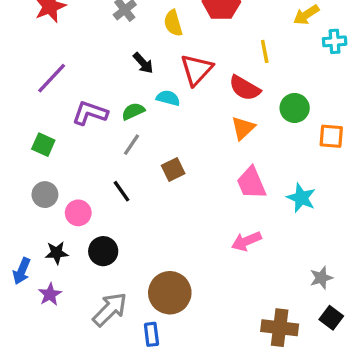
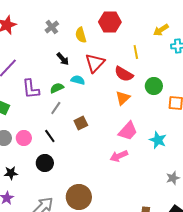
purple L-shape: (90, 113) -> (31, 89), turned -115
pink trapezoid: (251, 183) -> (128, 131), turned -115
pink circle: (78, 213) -> (24, 138), moved
pink arrow: (246, 241) -> (119, 156), moved
black circle: (103, 251) -> (45, 163), moved
gray star: (321, 278) -> (173, 178), moved

